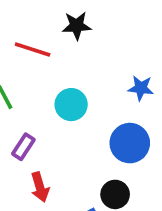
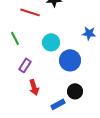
blue circle: (130, 143) -> (70, 60), moved

